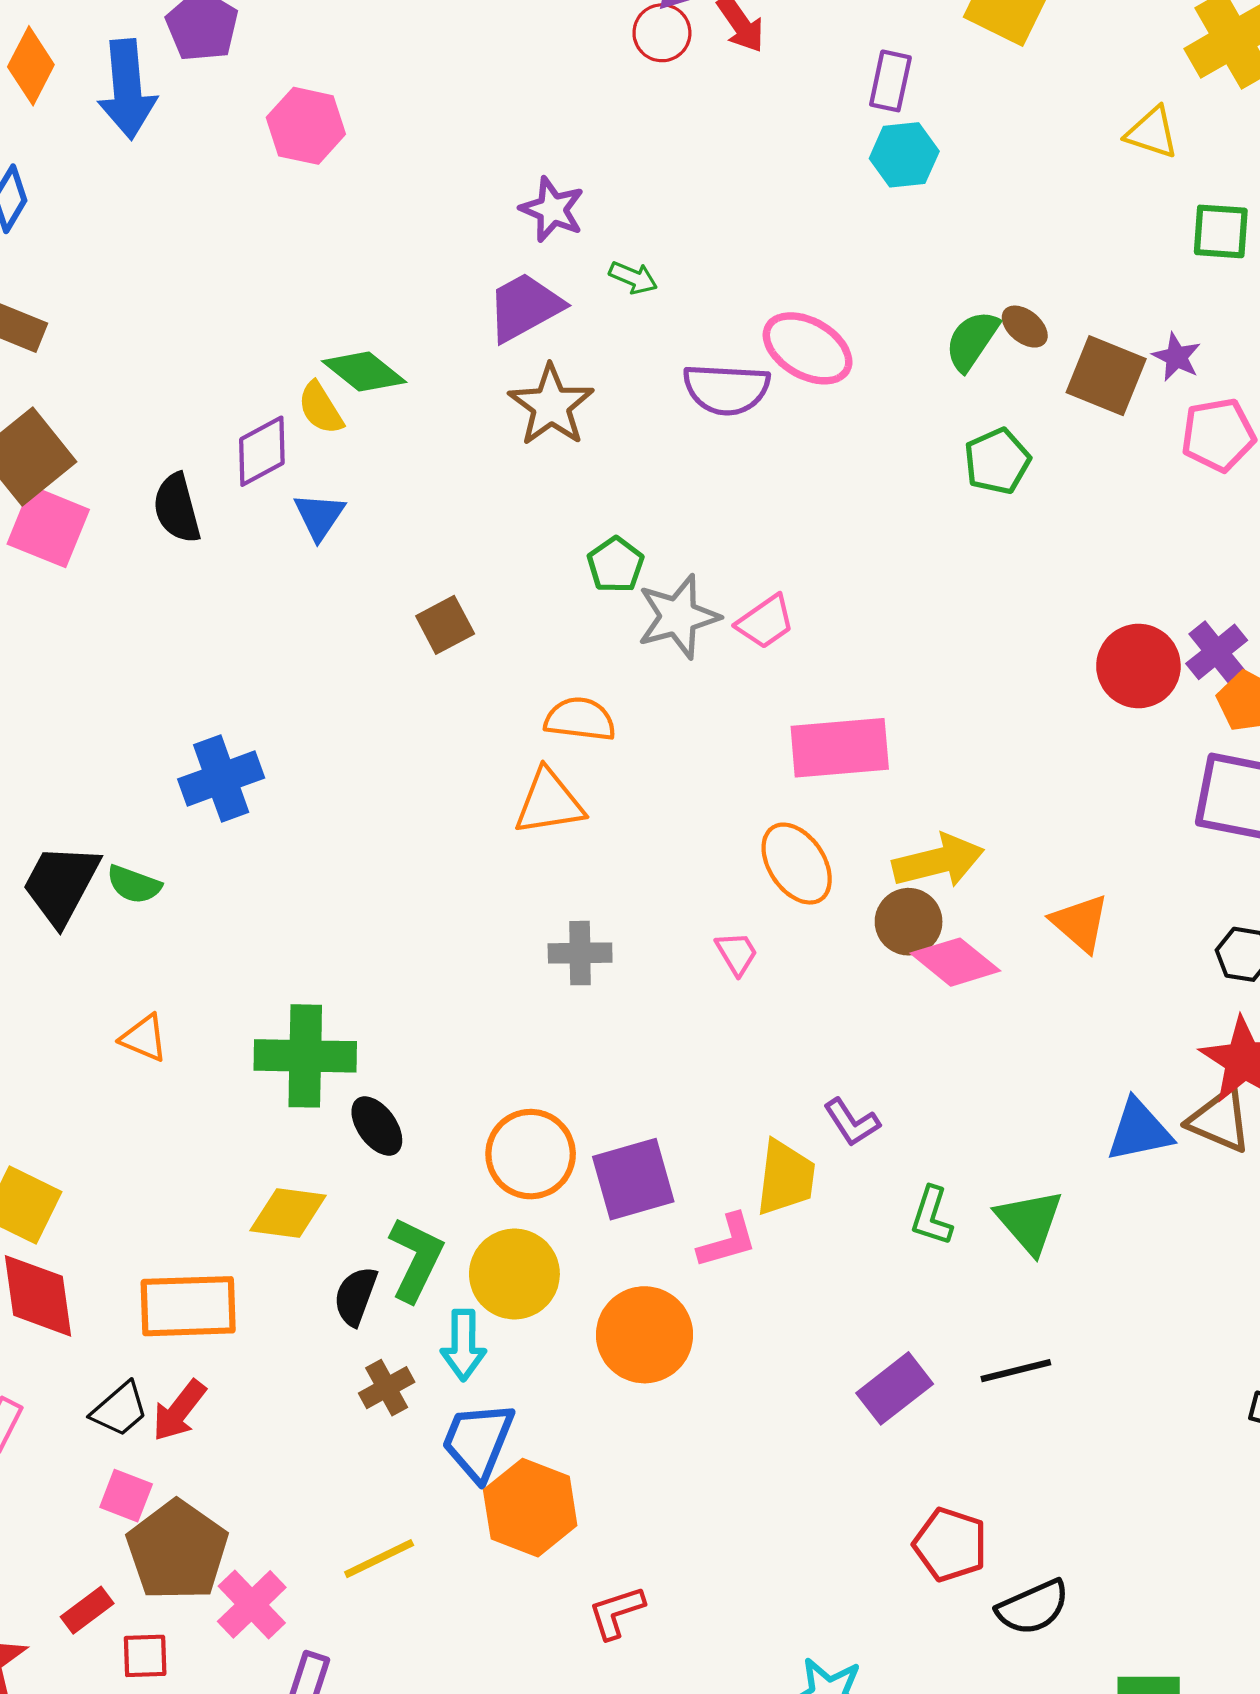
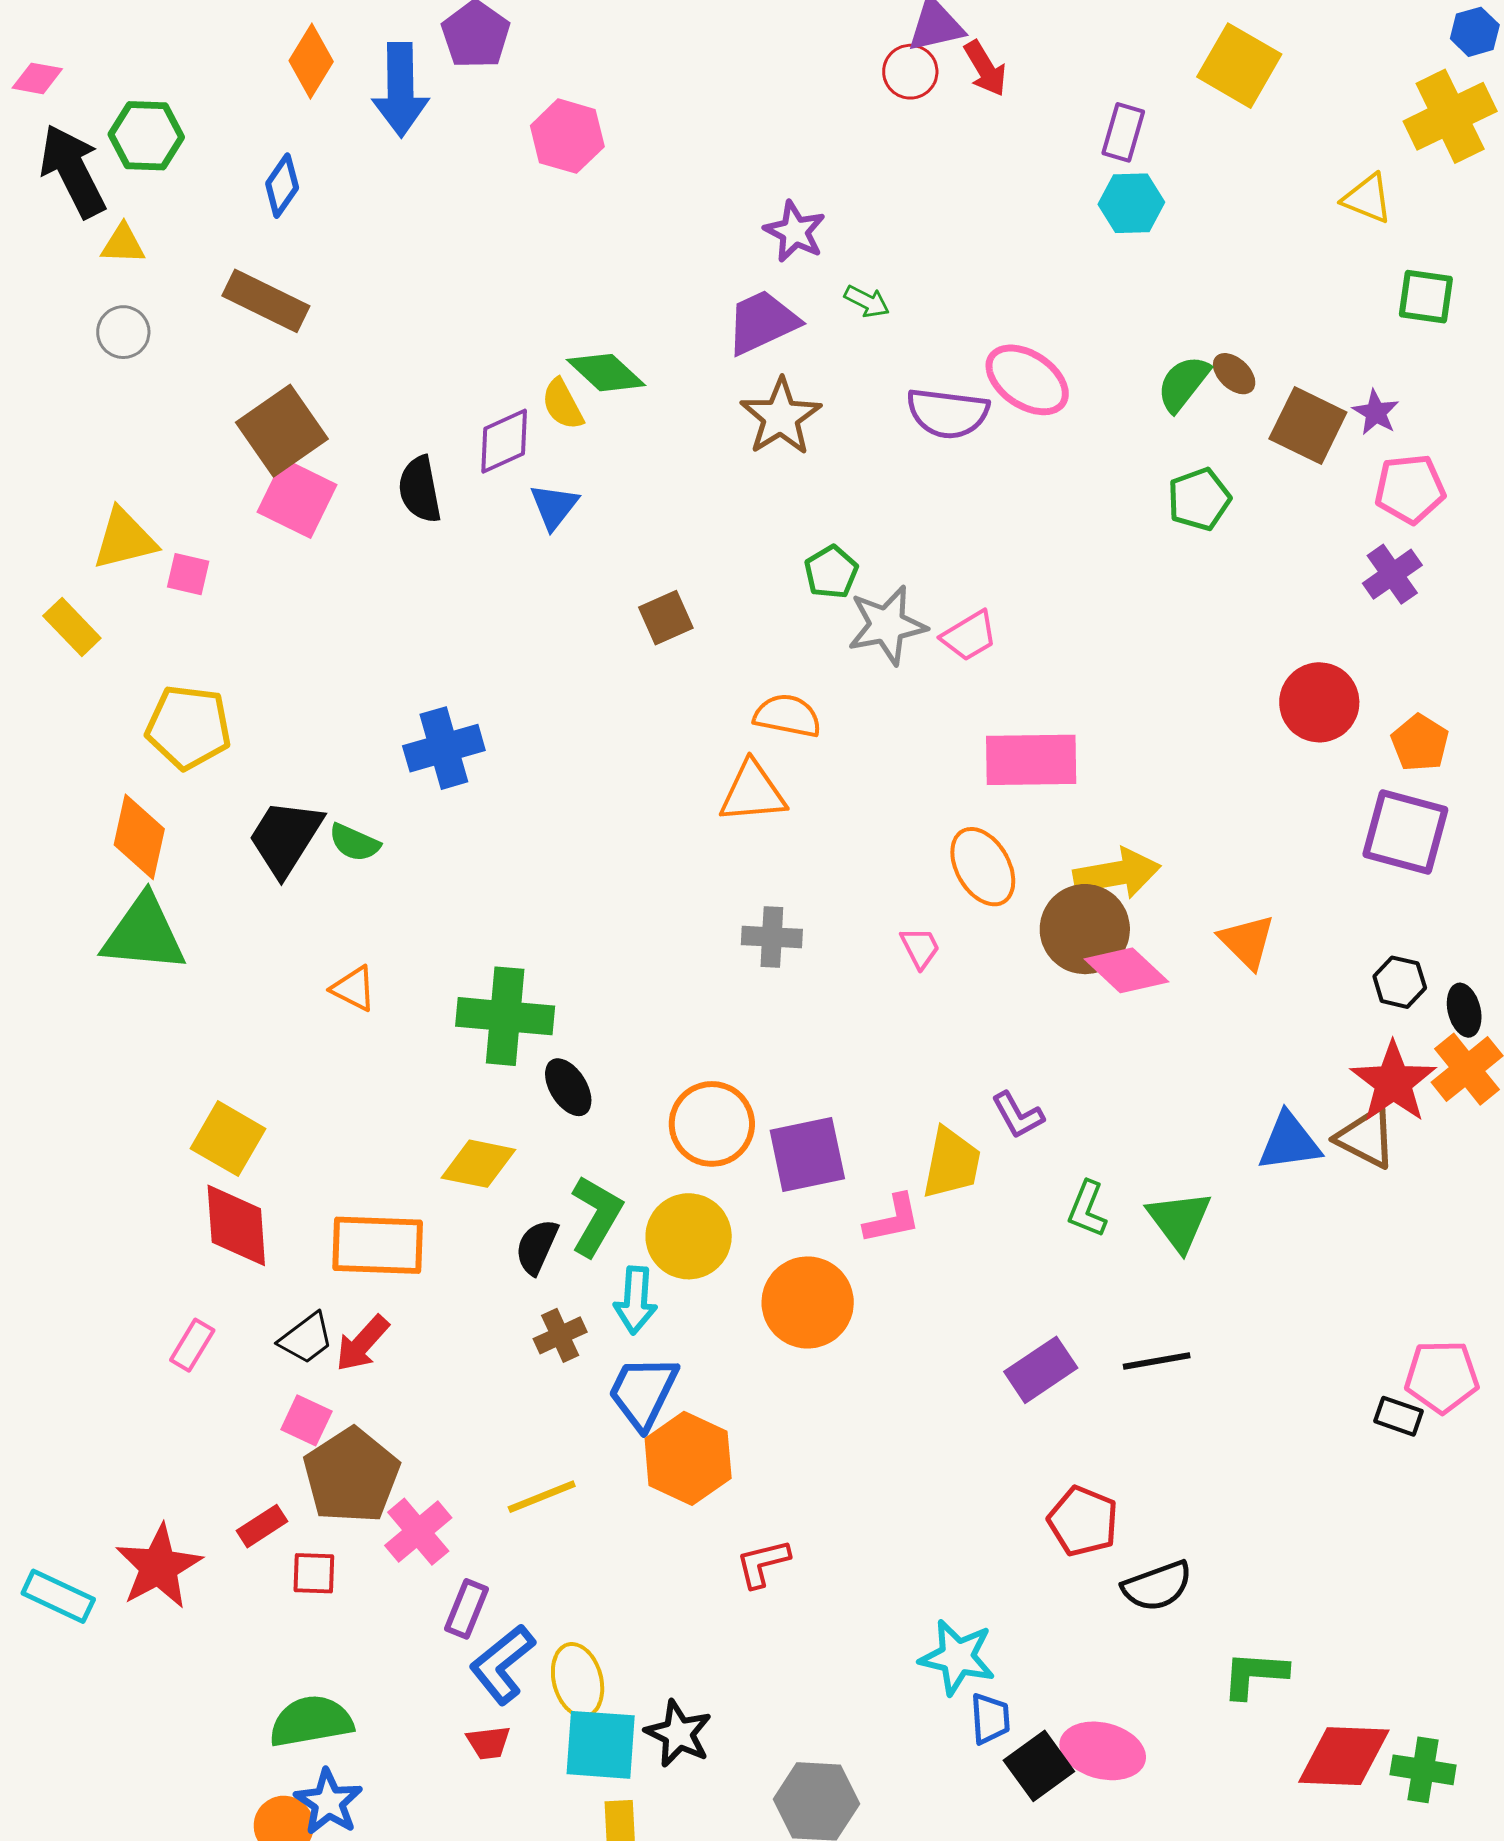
purple cross: (1217, 652) -> (1392, 574), moved
brown circle: (909, 922) -> (1085, 929), size x1.4

